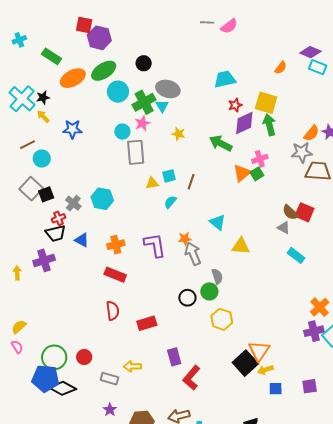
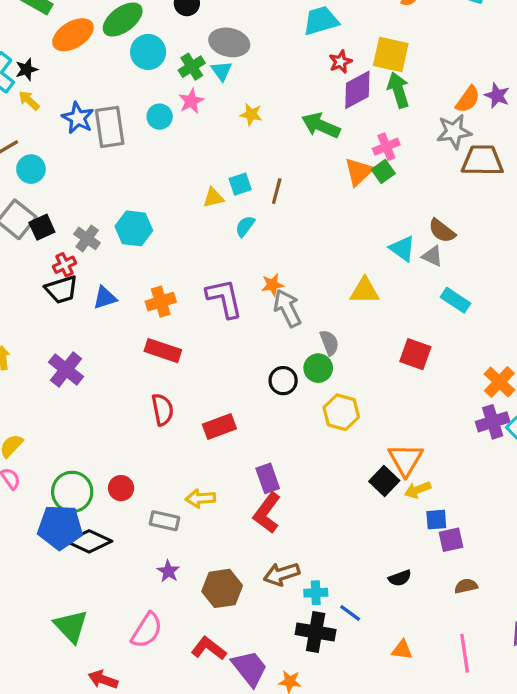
green cross: (144, 102) -> (192, 67), size x0.7
blue star: (72, 129) -> (78, 118), turned 30
gray rectangle: (136, 152) -> (110, 127), moved
red square: (304, 212) -> (415, 354), moved
cyan triangle: (218, 222) -> (402, 249), moved
blue triangle: (82, 240) -> (105, 298), turned -42
purple cross: (44, 260) -> (66, 369), moved, turned -30
black square: (245, 363) -> (384, 481), size x0.7
red L-shape: (191, 378) -> (267, 513), moved
purple square: (310, 386) -> (451, 540), moved

